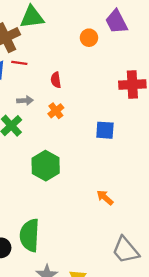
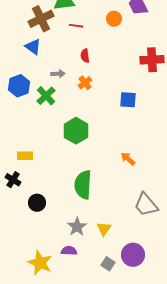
red line: (19, 63) -> (76, 26), moved
green semicircle: (30, 235) -> (83, 185), moved

